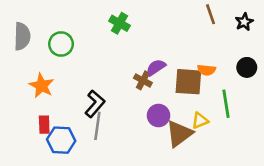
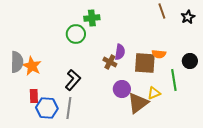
green cross: (120, 23) -> (92, 18), turned -35
gray semicircle: (22, 36) -> (17, 62), moved
green circle: (61, 44) -> (76, 34), moved
purple semicircle: (156, 67) -> (120, 52), turned 133
black circle: (247, 67) -> (190, 61), moved
gray line: (97, 126) -> (69, 108), moved

